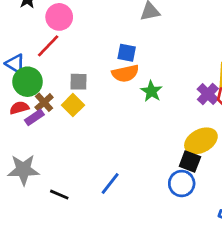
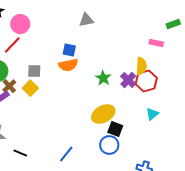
green star: (151, 91) -> (103, 78), moved
yellow ellipse: (201, 141) -> (103, 114), moved
blue line: (110, 184) -> (66, 154), moved

